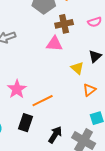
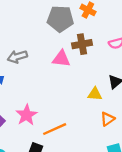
pink triangle: (54, 44) -> (61, 59), moved
yellow triangle: (77, 68) -> (95, 94), turned -40

